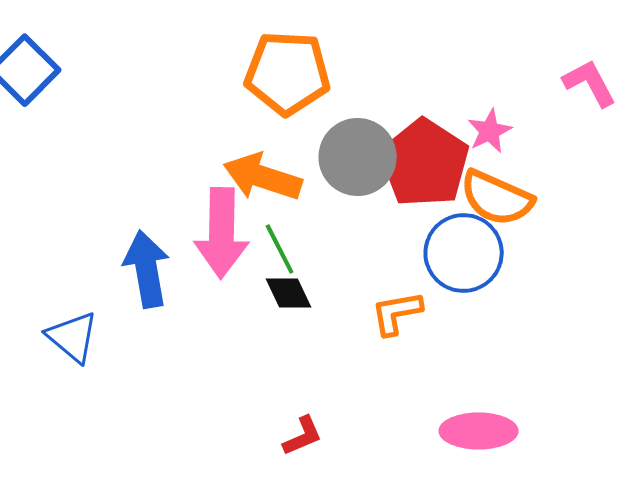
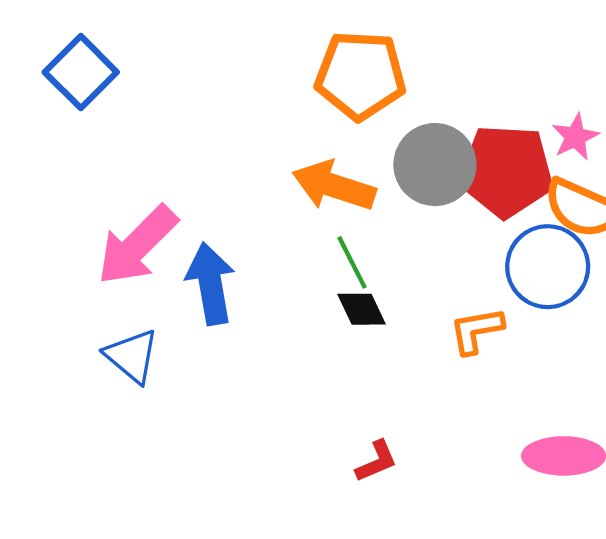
red pentagon: (425, 163) -> (506, 171), turned -30
pink arrow: (222, 233) -> (137, 245), moved, turned 44

